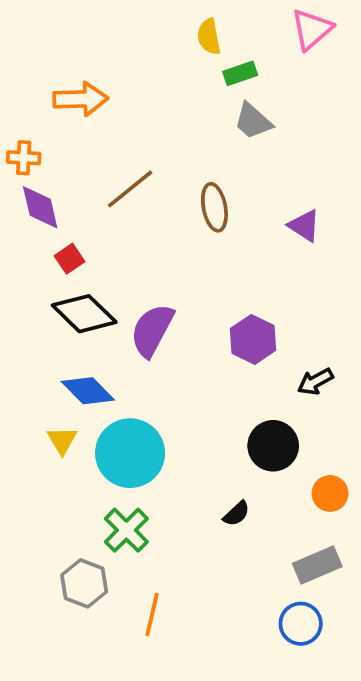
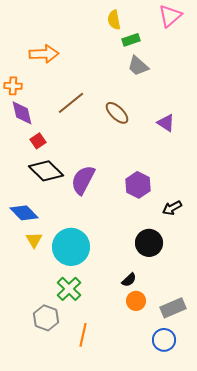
brown ellipse: (214, 207) -> (117, 113), turned -35
blue diamond: (88, 391) -> (24, 213), moved
orange circle: (330, 493) -> (136, 301), moved

